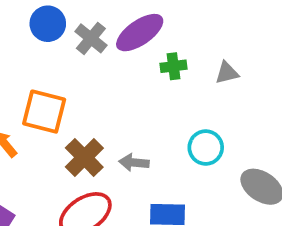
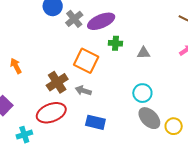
orange square: (44, 112) -> (86, 61), moved
cyan circle: (206, 148) -> (142, 93), moved

